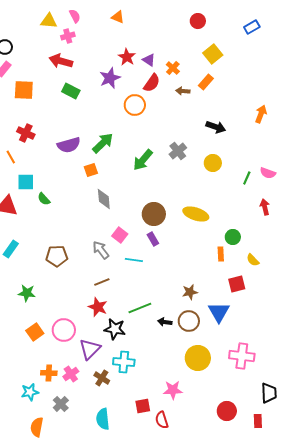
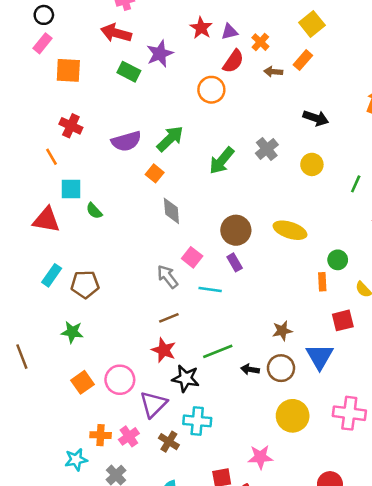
purple triangle: (149, 60) -> (229, 32), turned -48
purple star: (110, 78) -> (160, 54), moved
orange square: (91, 170) -> (155, 173), turned -32
brown pentagon: (57, 256) -> (85, 284), moved

